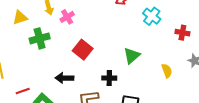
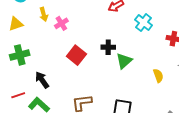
green cross: (40, 38) -> (20, 55), moved
black arrow: (64, 78) -> (42, 80), moved, turned 54
black cross: (109, 78) -> (108, 47), moved

